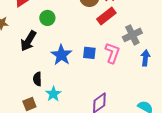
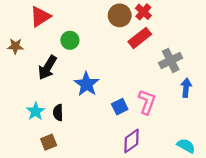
blue square: (89, 53) -> (120, 107), moved, turned -32
pink L-shape: (112, 53) -> (147, 102), moved
cyan star: (53, 94) -> (36, 111), moved

